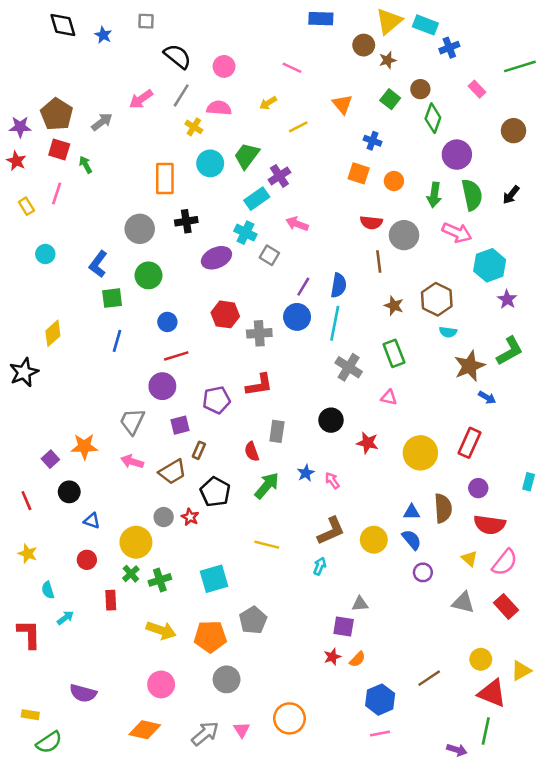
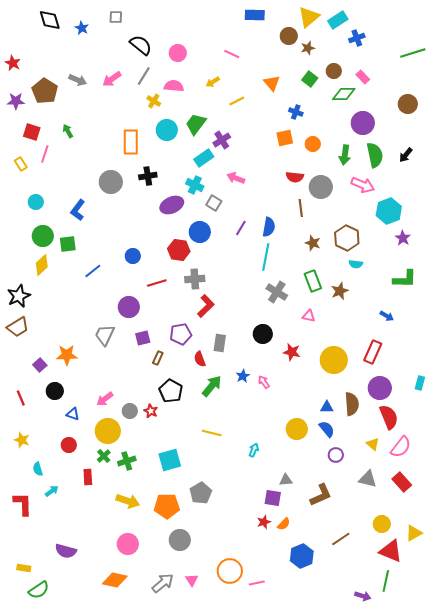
cyan rectangle: (425, 25) -> (338, 20), turned -54
pink rectangle: (477, 89) -> (363, 77), moved
green diamond: (433, 118) -> (344, 94), turned 70
gray arrow: (102, 122) -> (78, 80), moved, turned 60
red square: (59, 150) -> (32, 132), moved
red star: (16, 161) -> (13, 63), moved
orange square: (359, 173) -> (285, 138), turned -30
green circle: (149, 275) -> (43, 236), moved
green square: (112, 298) -> (68, 244), moved
blue circle: (297, 317) -> (200, 232), moved
gray cross: (259, 333) -> (195, 279), moved
blue line: (117, 341) -> (93, 271), turned 36
green L-shape: (510, 351) -> (405, 279), turned 30
red line: (176, 356) -> (157, 283), moved
brown star: (469, 366) -> (340, 291), moved, size x0.7
red L-shape: (259, 385) -> (206, 306), turned -35
purple pentagon: (216, 400) -> (181, 334), moved
pink arrow: (132, 462) -> (105, 399), moved, turned -54
brown trapezoid: (172, 472) -> (18, 327), moved
purple circle: (478, 488) -> (380, 388), size x1.5
red semicircle: (490, 525) -> (389, 417), turned -120
brown L-shape: (331, 531) -> (321, 495), moved
pink line: (380, 734) -> (257, 583), moved

